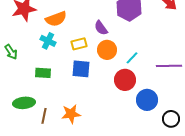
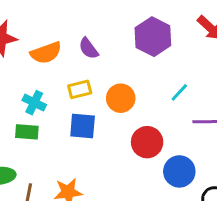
purple semicircle: (101, 28) -> (88, 48), moved
cyan cross: (48, 41) -> (34, 103), moved
cyan line: (132, 58) -> (179, 92), moved

